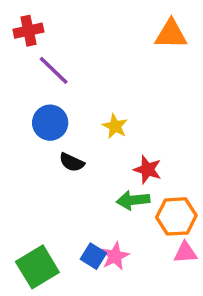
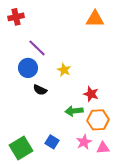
purple line: (54, 70) -> (37, 48), moved
red star: (147, 170) -> (91, 94), moved
pink triangle: (185, 252) -> (103, 148), moved
pink star: (115, 256) -> (84, 142), moved

